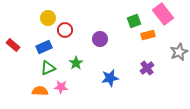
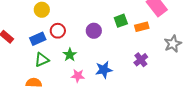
green square: (134, 21) -> (121, 21), moved
red circle: (65, 30) -> (58, 31), moved
pink star: (61, 87) -> (78, 76), moved

